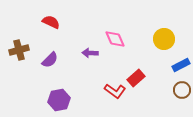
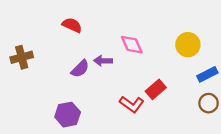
red semicircle: (51, 22) -> (72, 25), moved
purple semicircle: (50, 60) -> (80, 69), moved

